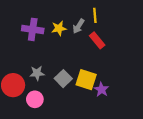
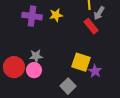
gray arrow: (79, 26) -> (99, 13), moved
gray square: (63, 79) -> (68, 86), moved
pink circle: (35, 99) -> (34, 70), moved

